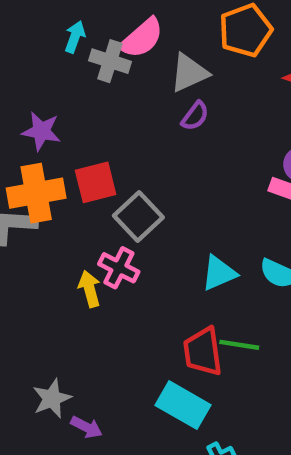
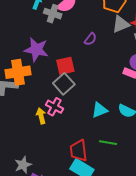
gray triangle: (189, 73) -> (121, 24), moved
purple star: (41, 131) -> (36, 50), moved, size x1.4
red square: (96, 182) -> (65, 66), moved
red trapezoid: (203, 352) -> (79, 151), moved

